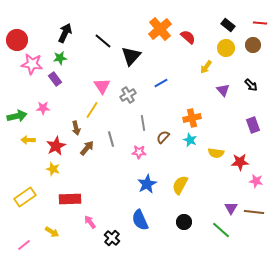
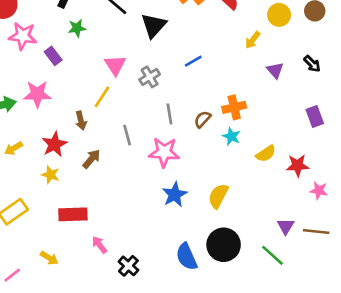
green star: (60, 58) -> (77, 28), moved
pink star: (43, 108) -> (37, 94), size x1.5
brown semicircle: (163, 137) -> (202, 119), moved
yellow arrow: (28, 140) -> (14, 148), moved, turned -32
brown arrow: (87, 148) -> (91, 159), moved
pink star: (139, 152) -> (164, 152), size x1.6
yellow semicircle: (216, 153) -> (266, 154), turned -42
blue semicircle: (140, 220) -> (187, 257), moved
black circle: (184, 222) -> (224, 245), size x1.6

